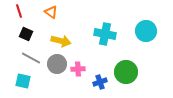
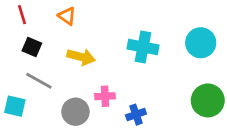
gray circle: (57, 64) -> (75, 112), moved
green circle: (126, 72) -> (208, 100), moved
cyan square: (23, 81) -> (15, 106), moved

